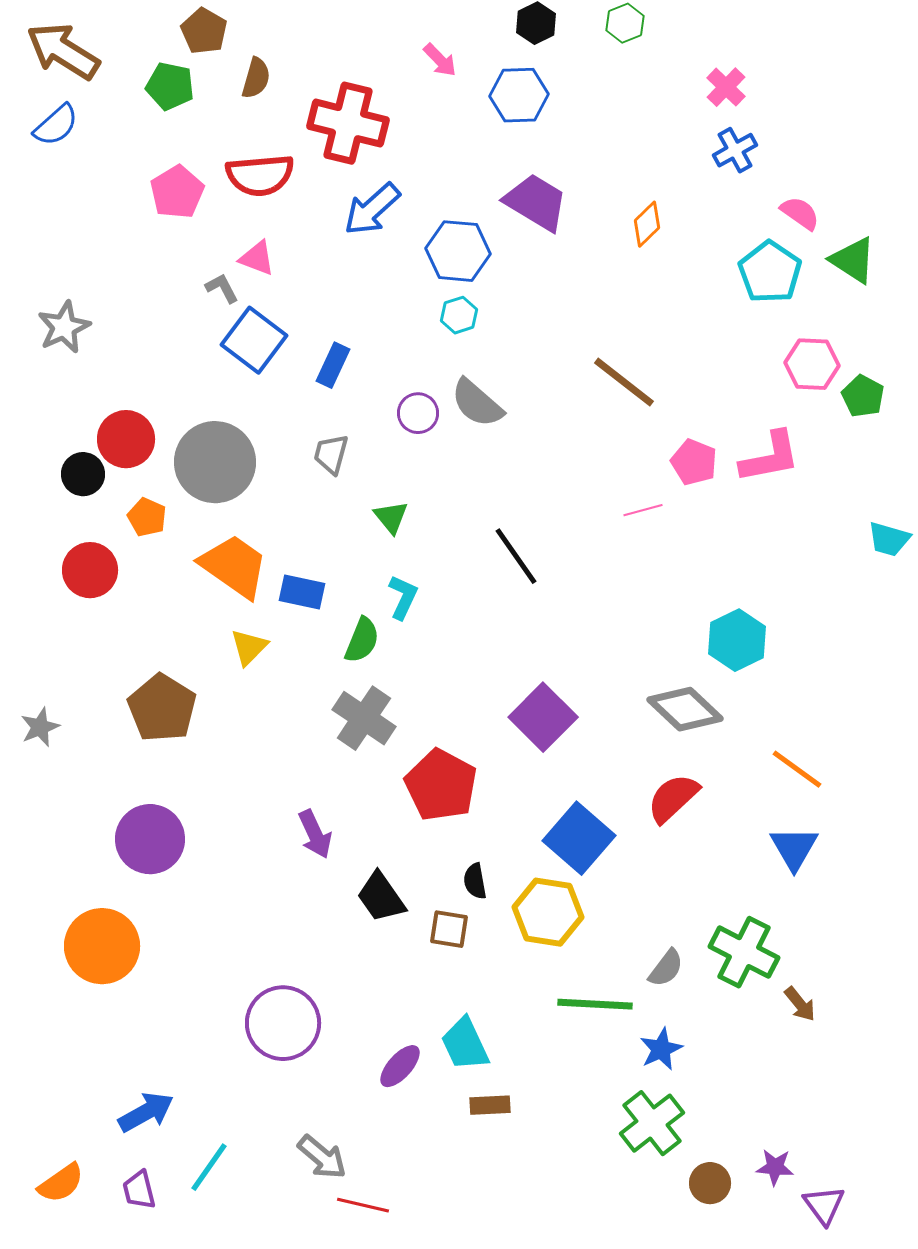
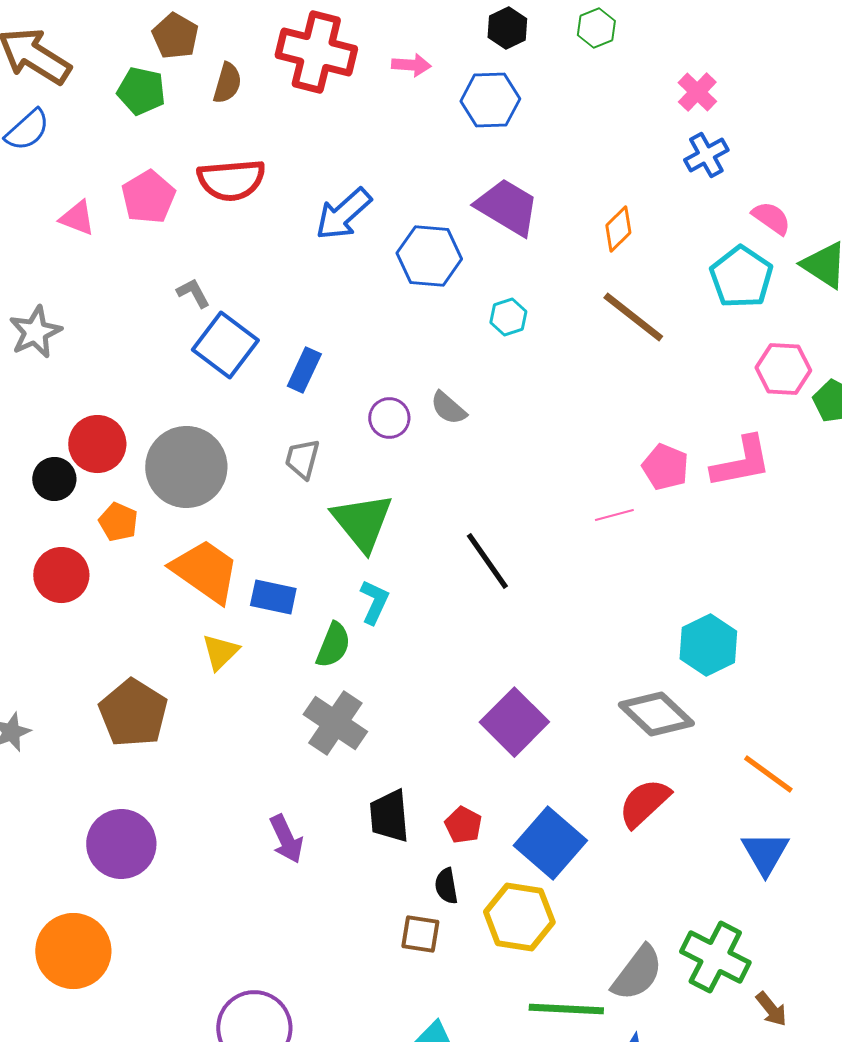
pink arrow: (440, 60) -> (411, 65), turned -42
red cross: (348, 123) -> (316, 52), moved
pink triangle: (257, 258) -> (77, 218), moved
cyan hexagon: (459, 315) -> (508, 317), moved
brown line: (624, 382) -> (633, 317), moved
gray semicircle: (477, 403) -> (448, 408), size x0.7
green triangle: (391, 517) -> (362, 522), size x1.8
red pentagon: (441, 785) -> (463, 825), moved, size x0.5
black trapezoid: (381, 897) -> (389, 816), moved, turned 30
gray semicircle: (666, 968) -> (637, 973), size x1.5

